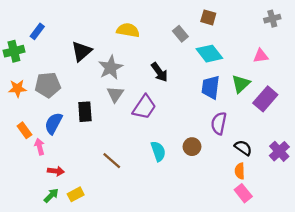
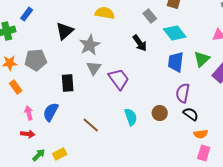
black arrow: (159, 72) -> (140, 43), moved
purple trapezoid: (144, 107) -> (119, 79), turned -70
blue semicircle: (54, 123) -> (51, 112), moved
orange rectangle: (24, 130) -> (16, 87), moved
black semicircle: (243, 148) -> (191, 114), moved
red arrow: (56, 171) -> (28, 134), moved
orange semicircle: (240, 171) -> (201, 134), turned -96
pink rectangle: (243, 193) -> (204, 153), turned 56

